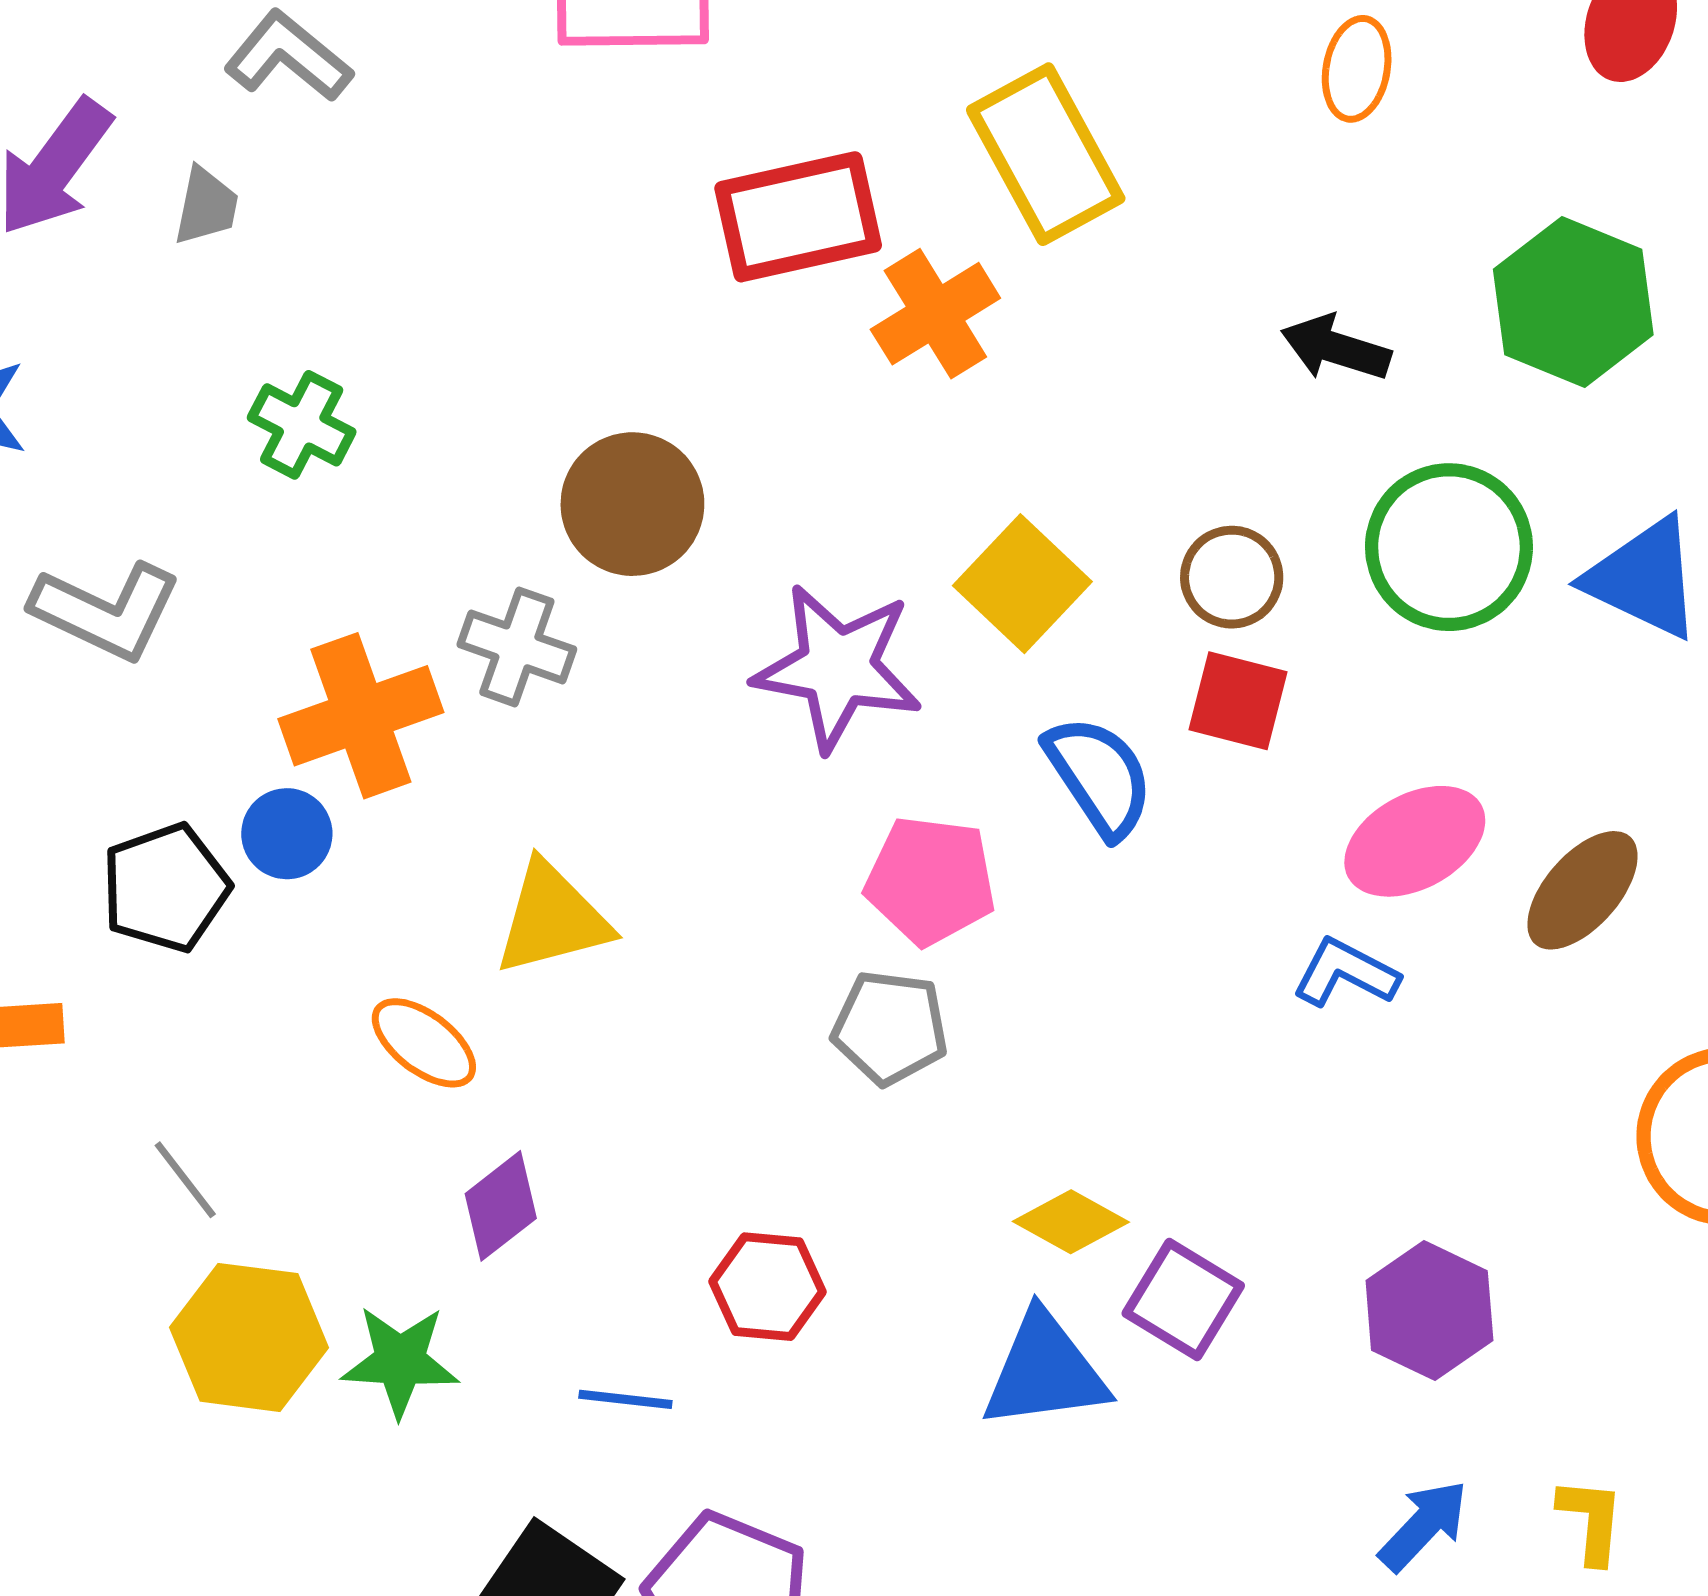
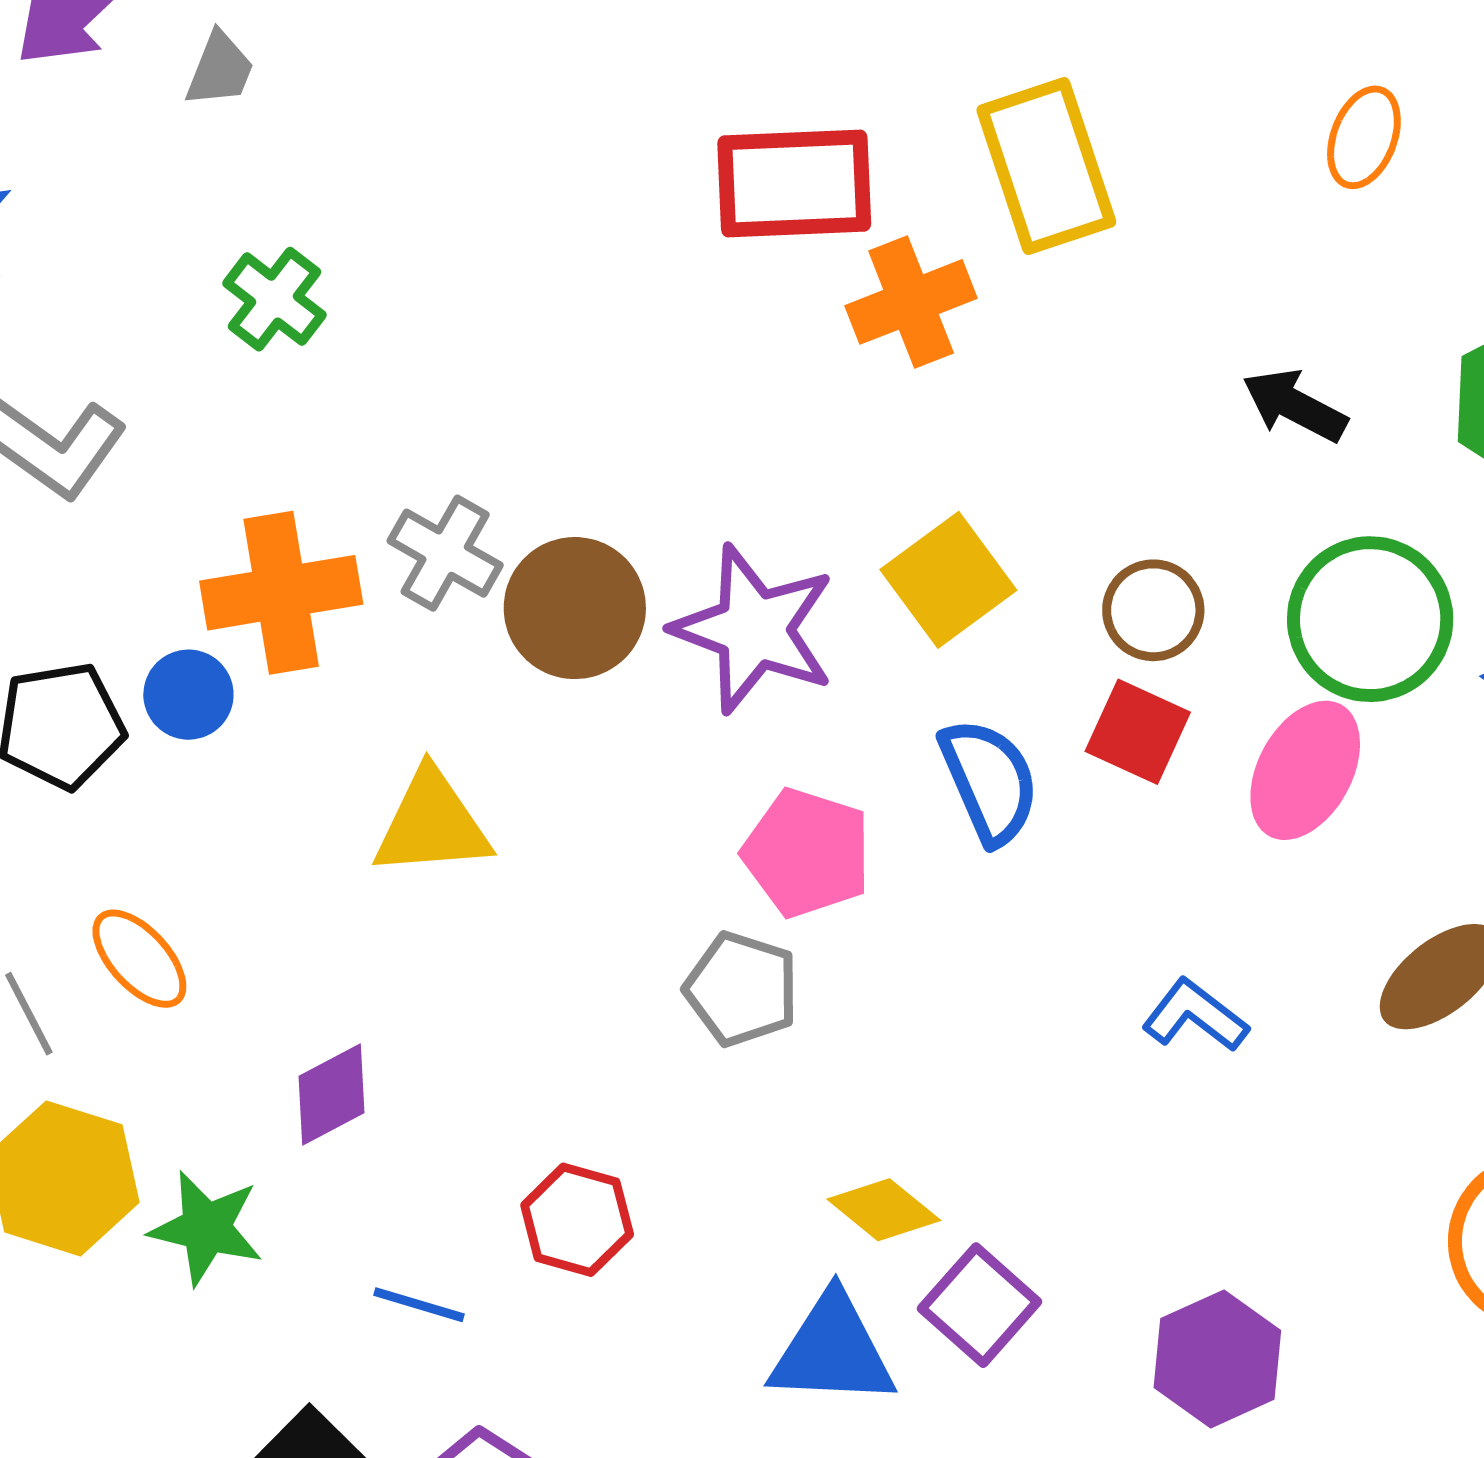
brown circle: (632, 504) -> (575, 608), moved
pink ellipse: (1415, 841) -> (1305, 770), moved, turned -43
orange ellipse: (424, 1043) -> (139, 959), moved

